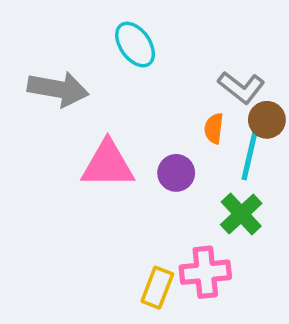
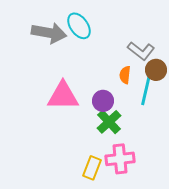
gray arrow: (58, 89) -> (49, 33), moved
green cross: (241, 214) -> (109, 122), moved

